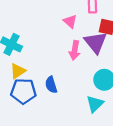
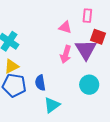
pink triangle: (70, 21) -> (65, 27), turned -32
cyan triangle: (95, 104) -> (52, 105), moved

